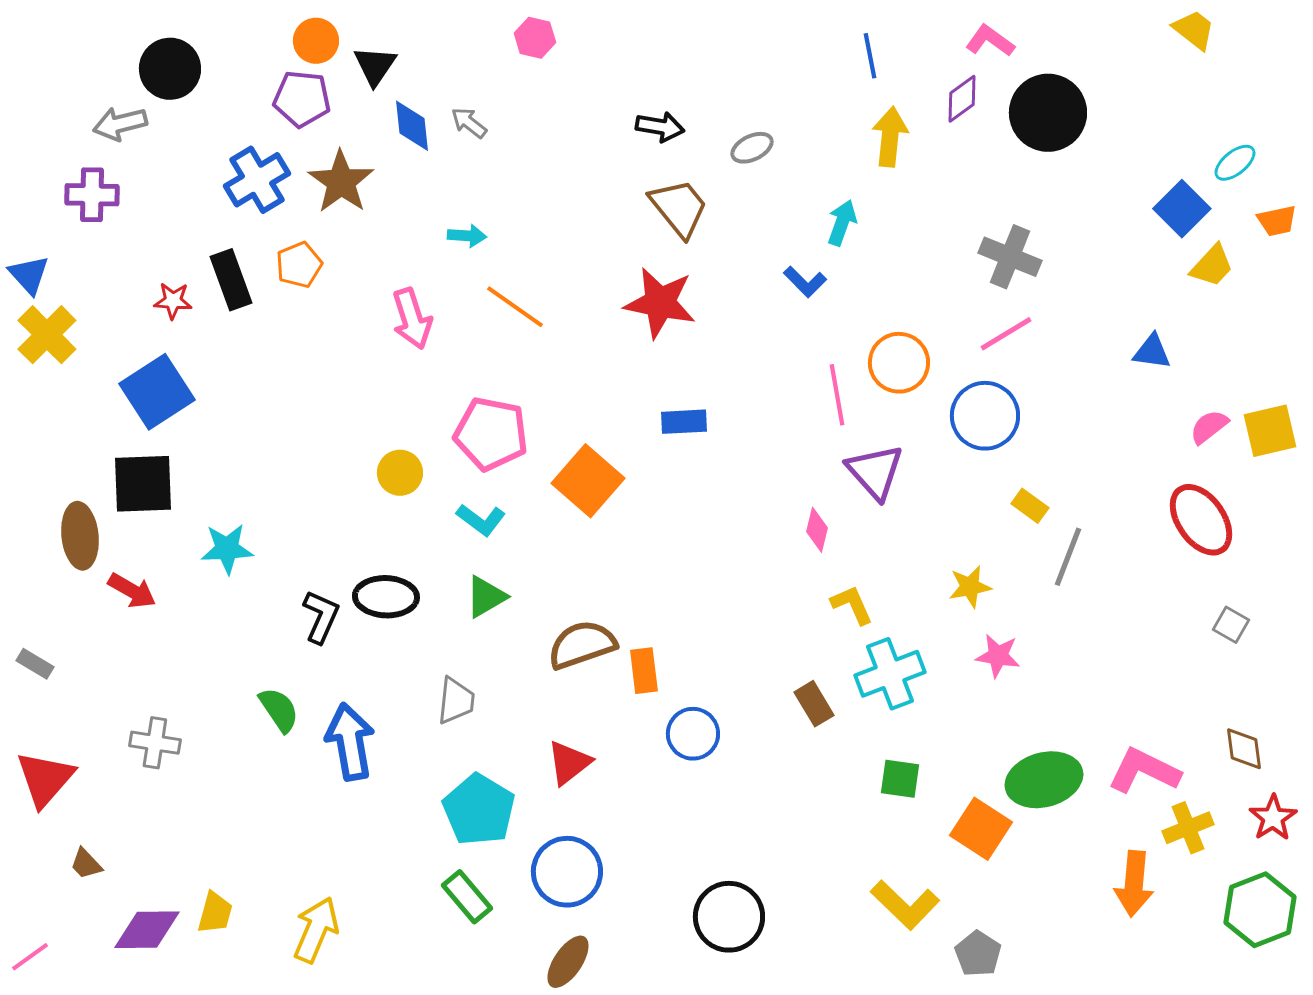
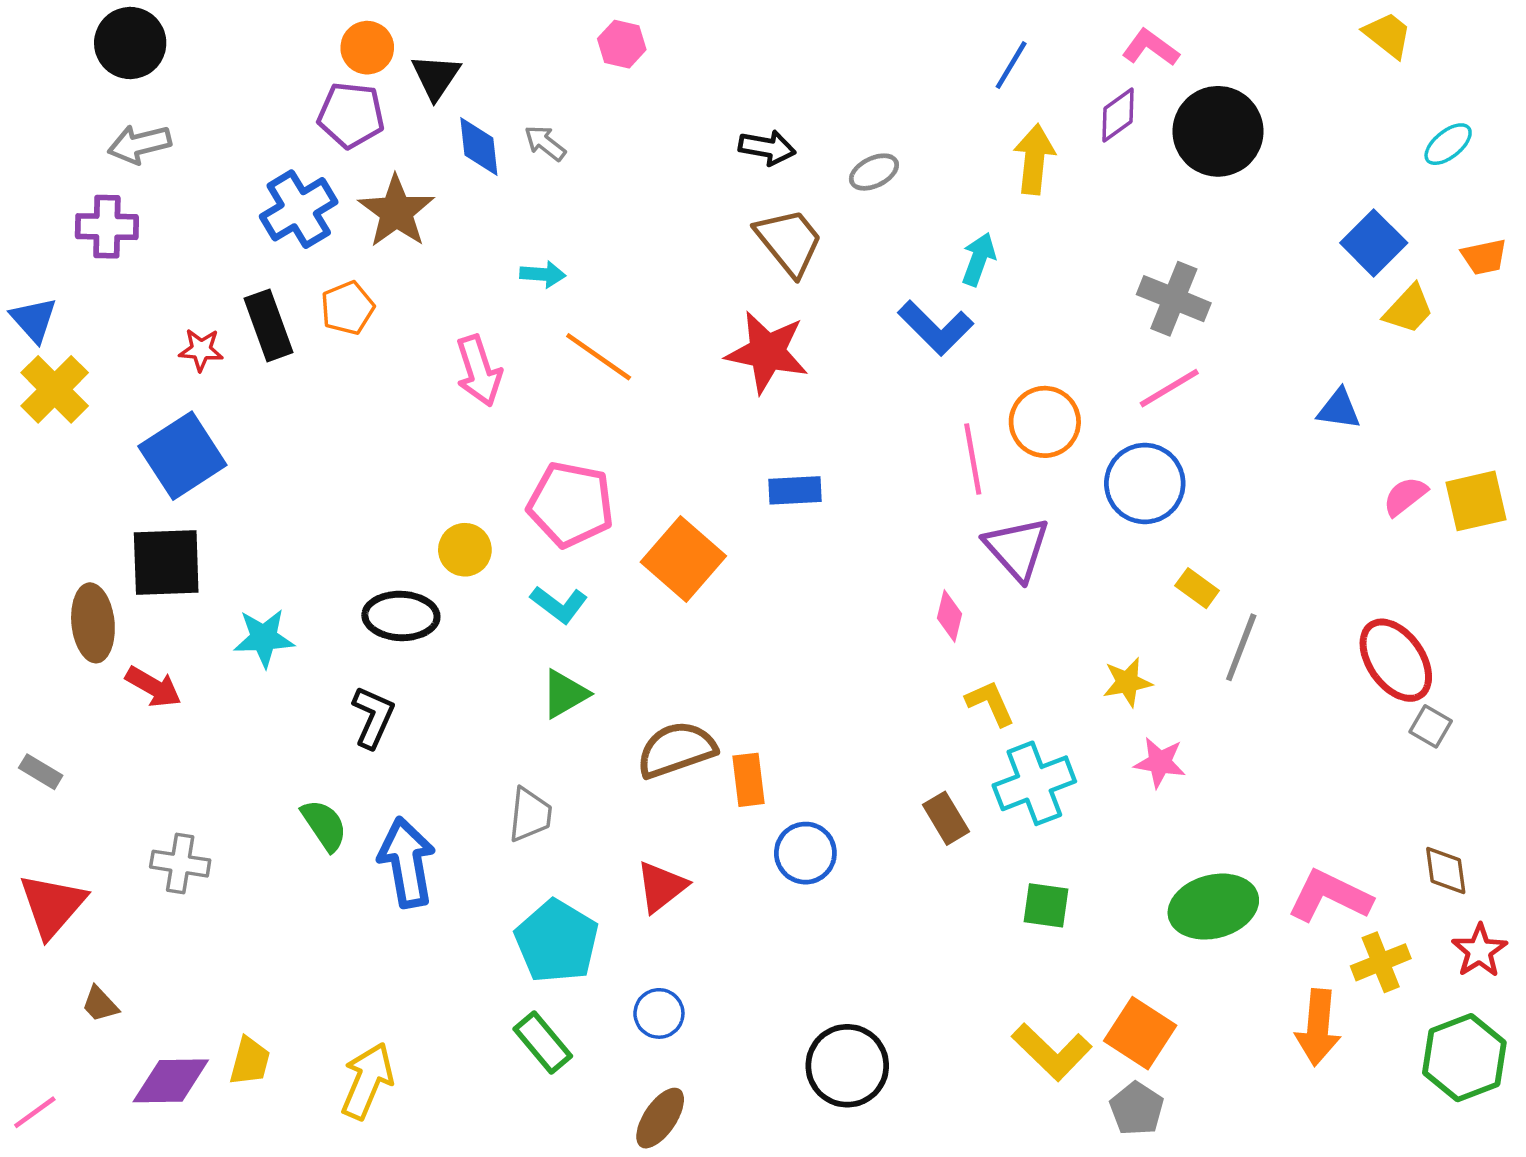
blue line: (870, 56) -> (1011, 65), turned 42
black circle: (170, 69) -> (130, 43), moved
cyan ellipse: (1235, 163) -> (1448, 144), moved
blue L-shape: (805, 282) -> (936, 328), size x1.5
red ellipse: (1201, 520) -> (1396, 660), moved
black ellipse: (386, 597) -> (401, 616), moved
orange square: (981, 829) -> (1140, 1033), moved
blue circle: (567, 872) -> (659, 1013), size x0.6

